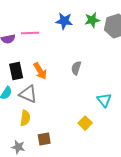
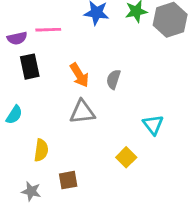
black rectangle: (16, 71) -> (30, 67), moved
orange arrow: (40, 71) -> (79, 75), moved
gray triangle: (28, 94) -> (82, 112), moved, turned -30

